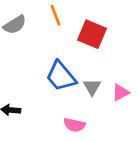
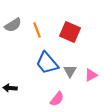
orange line: (55, 15) -> (37, 30), moved
pink semicircle: (74, 125) -> (57, 99), turned -63

